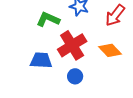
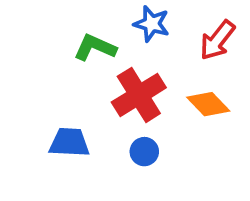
blue trapezoid: (41, 60) -> (69, 142), moved

